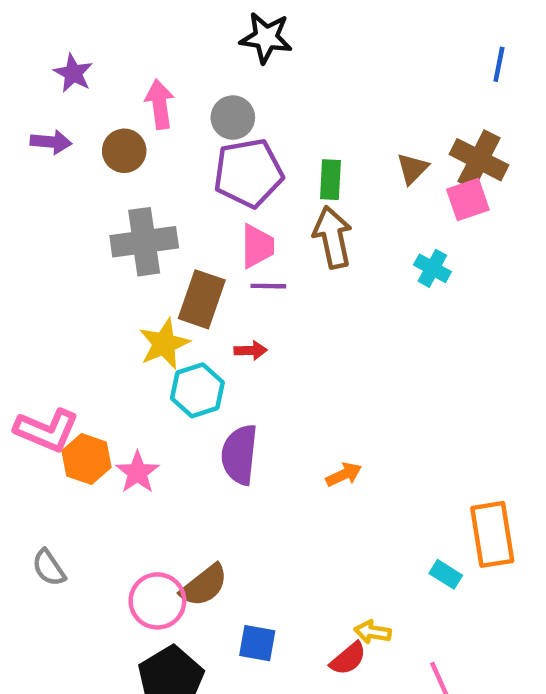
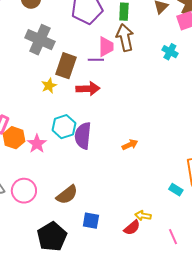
gray cross: (144, 242) -> (40, 40), turned 32
pink trapezoid: (257, 246) -> (106, 47), moved
yellow star: (164, 344) -> (49, 86), size x0.7
red arrow: (251, 350) -> (88, 89), size x1.6
cyan hexagon: (197, 390) -> (64, 127), moved
pink circle: (157, 601) -> (24, 191), moved

